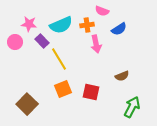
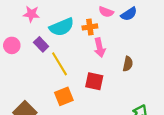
pink star: (29, 24) -> (31, 14), moved
blue semicircle: (119, 29) -> (129, 14), moved
brown semicircle: (122, 76) -> (128, 64), moved, turned -56
red square: (91, 92) -> (94, 81), moved

